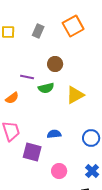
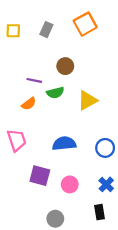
orange semicircle: (12, 98) -> (29, 104), moved
blue semicircle: (54, 134) -> (64, 144), size x1.5
purple square: (32, 152) -> (40, 176), moved

